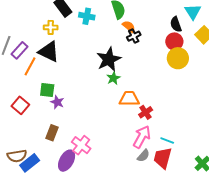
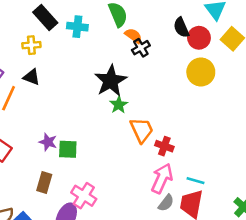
black semicircle: (176, 24) -> (181, 28), moved
red circle: (174, 41) -> (199, 38), moved
black triangle: (49, 52) -> (32, 77), size x0.6
green square: (47, 90) -> (68, 149), moved
orange trapezoid: (129, 99) -> (142, 130), turned 70
red cross: (146, 112) -> (164, 146), turned -32

